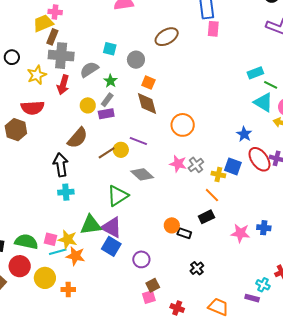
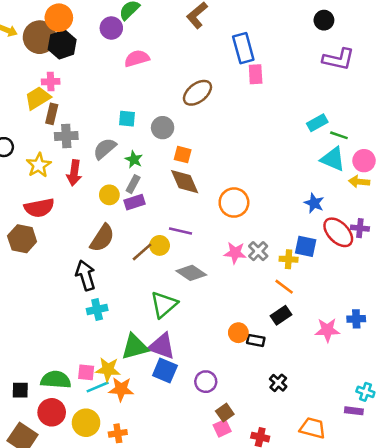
gray cross: (61, 56) -> (66, 136), size x0.7

